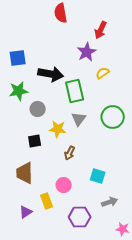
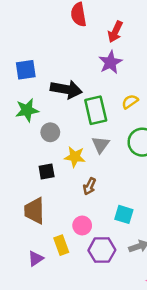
red arrow: (101, 30) -> (115, 32), moved
yellow semicircle: (103, 73) -> (130, 102), moved
purple hexagon: (80, 217) -> (102, 250), moved

